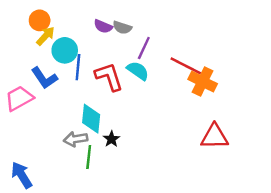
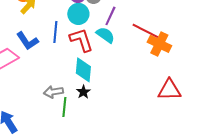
cyan circle: (65, 50) -> (78, 14), moved
cyan diamond: (91, 119) -> (83, 70), moved

